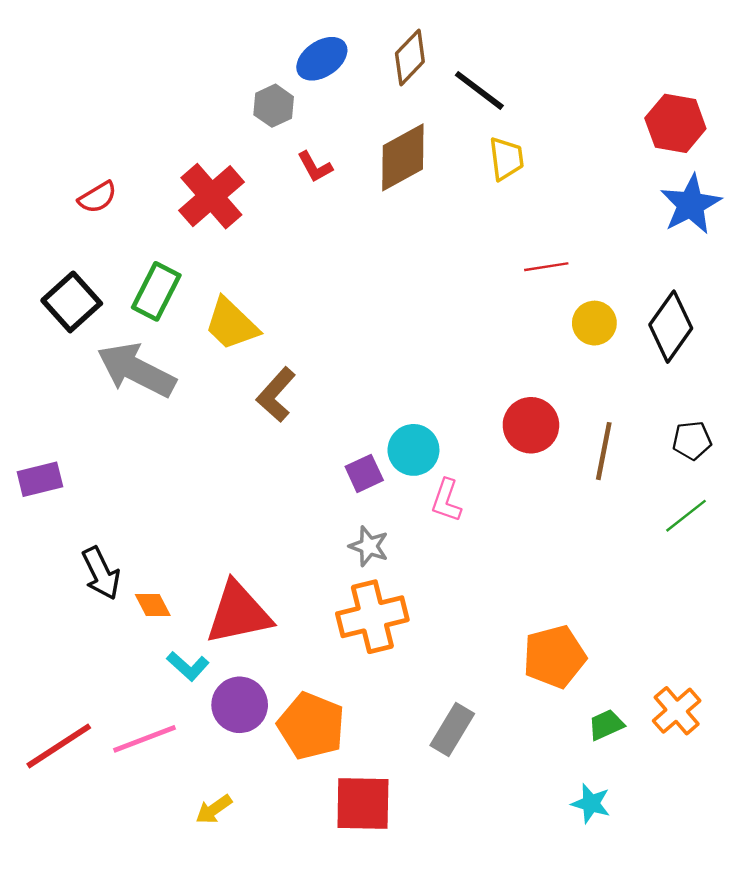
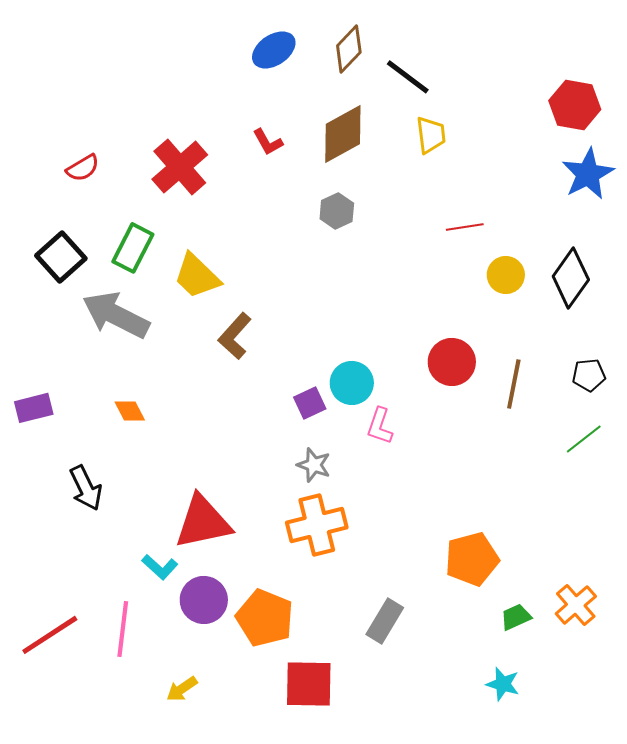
gray hexagon: (274, 106) -> (337, 211), moved
orange diamond: (153, 605) -> (130, 411), moved
pink line: (144, 739) -> (123, 629), turned -62

